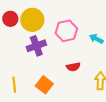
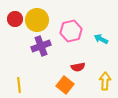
orange square: (44, 85) -> (65, 85), moved

